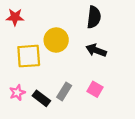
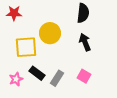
black arrow: (96, 50) -> (85, 42), turned 48
black rectangle: (41, 98) -> (37, 73), moved

